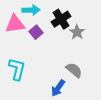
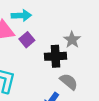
black cross: (61, 19) -> (56, 56), moved, turned 30

